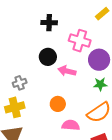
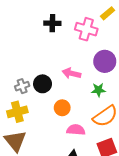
pink cross: (80, 41) -> (86, 29), moved
black circle: (48, 57) -> (43, 84), moved
green star: (100, 84) -> (98, 90), moved

